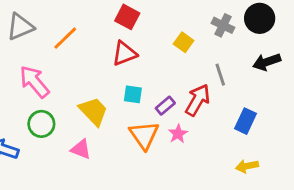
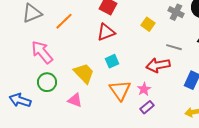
gray line: (220, 75) -> (174, 47), turned -56
cyan square: (133, 94) -> (112, 61), turned -32
red arrow: (198, 100) -> (158, 65), turned -130
purple rectangle: (165, 106) -> (147, 107), moved

